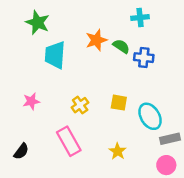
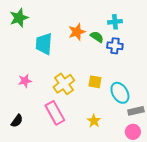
cyan cross: (140, 18) -> (115, 22), moved
green star: (38, 23) -> (19, 18), moved, turned 30
yellow cross: (80, 105) -> (64, 84), size x1.5

